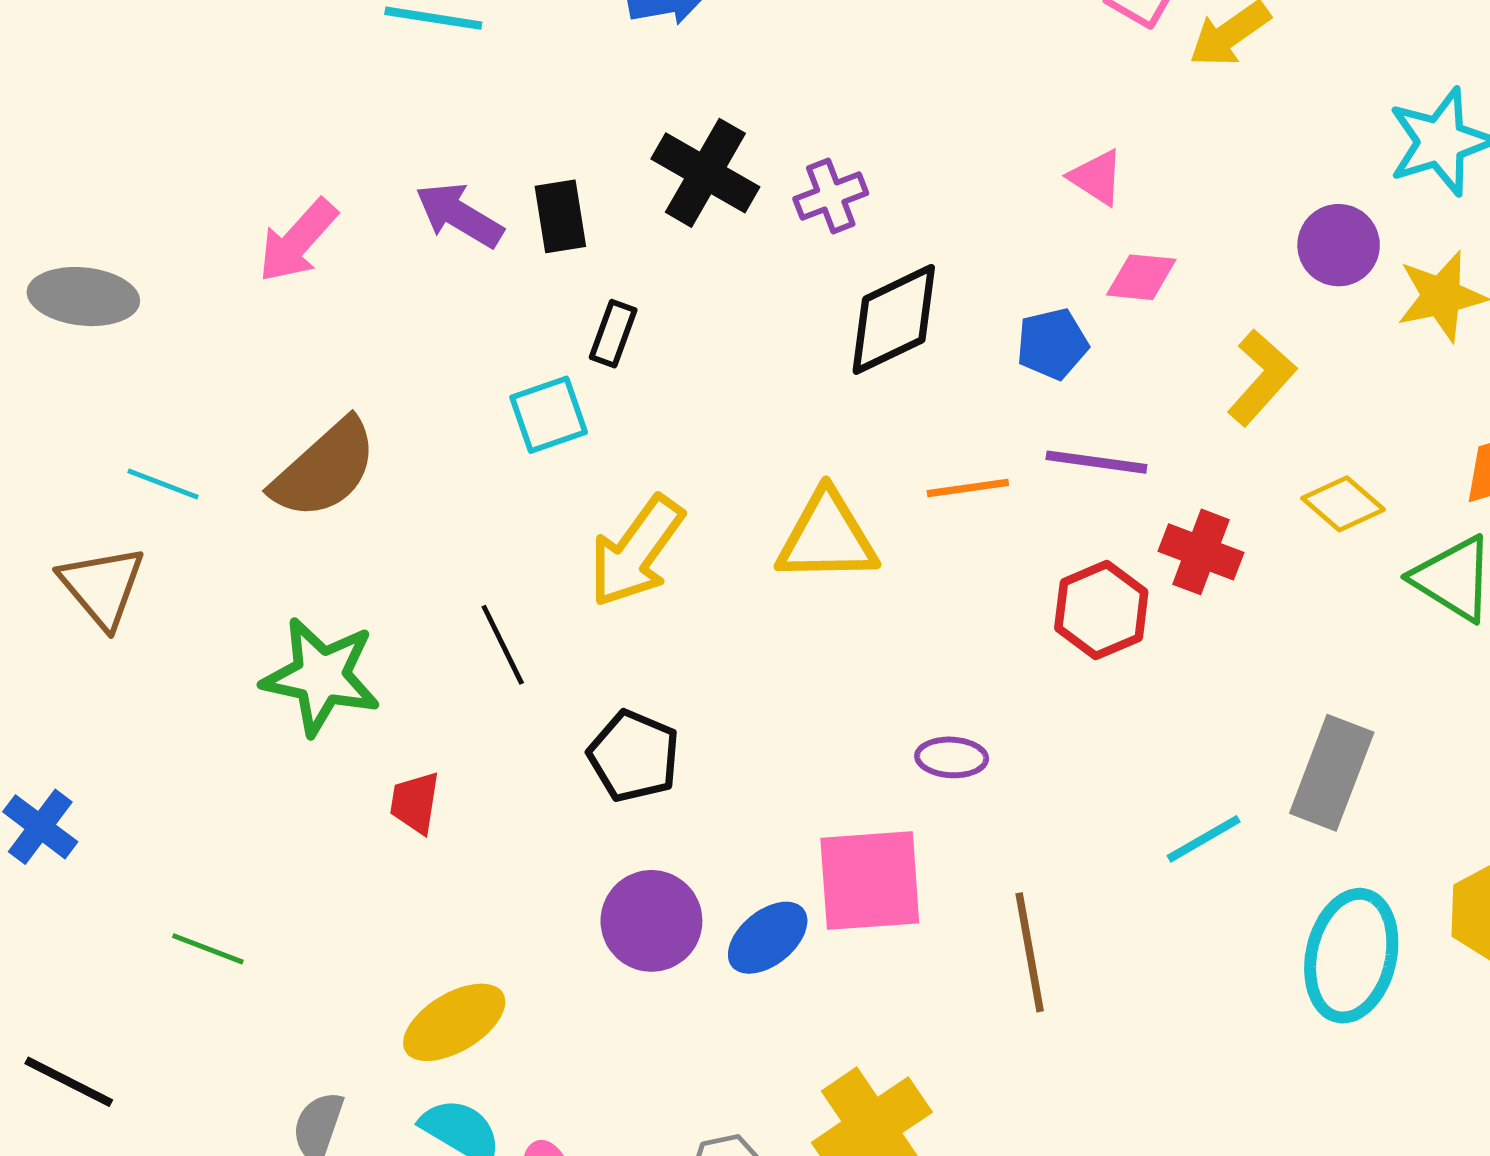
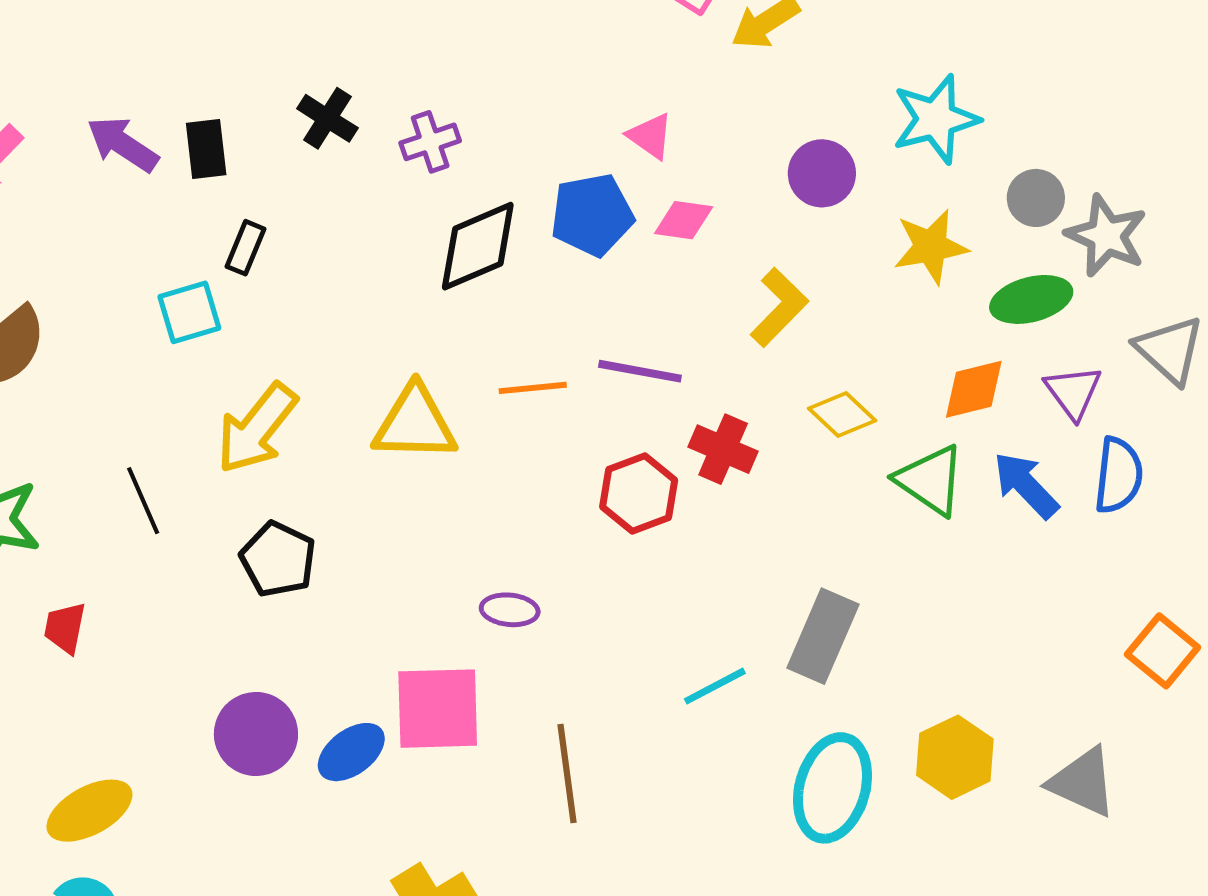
black cross: (705, 173) -> (327, 118), size x0.7
purple circle: (1339, 245) -> (822, 173), moved
blue pentagon: (1052, 344) -> (592, 215), moved, size x1.4
black pentagon: (634, 756) -> (278, 559), moved

